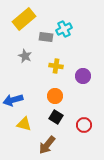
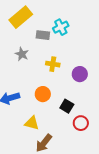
orange circle: (55, 96) -> (43, 94), moved
black square: (56, 117) -> (67, 106), moved
yellow triangle: (24, 124) -> (32, 123), moved

